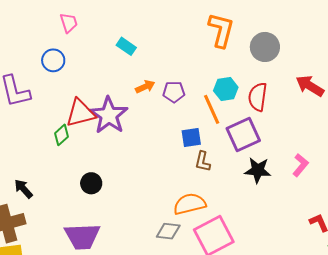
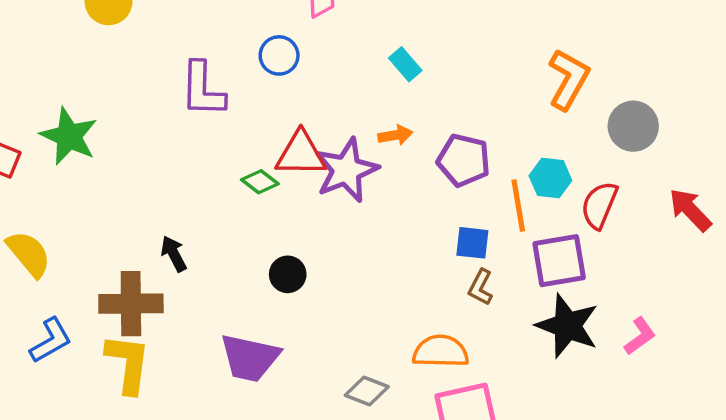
orange arrow: (145, 87) -> (395, 135), moved
purple pentagon: (174, 92) -> (464, 160), size x1.4
green diamond: (61, 135) -> (260, 182), turned 65
black star: (258, 170) -> (567, 326), size x1.4
gray diamond: (168, 231) -> (367, 391), moved

